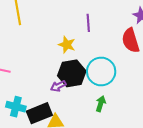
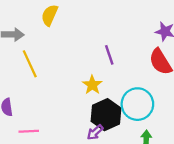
yellow star: (67, 45) -> (92, 85), turned 30

